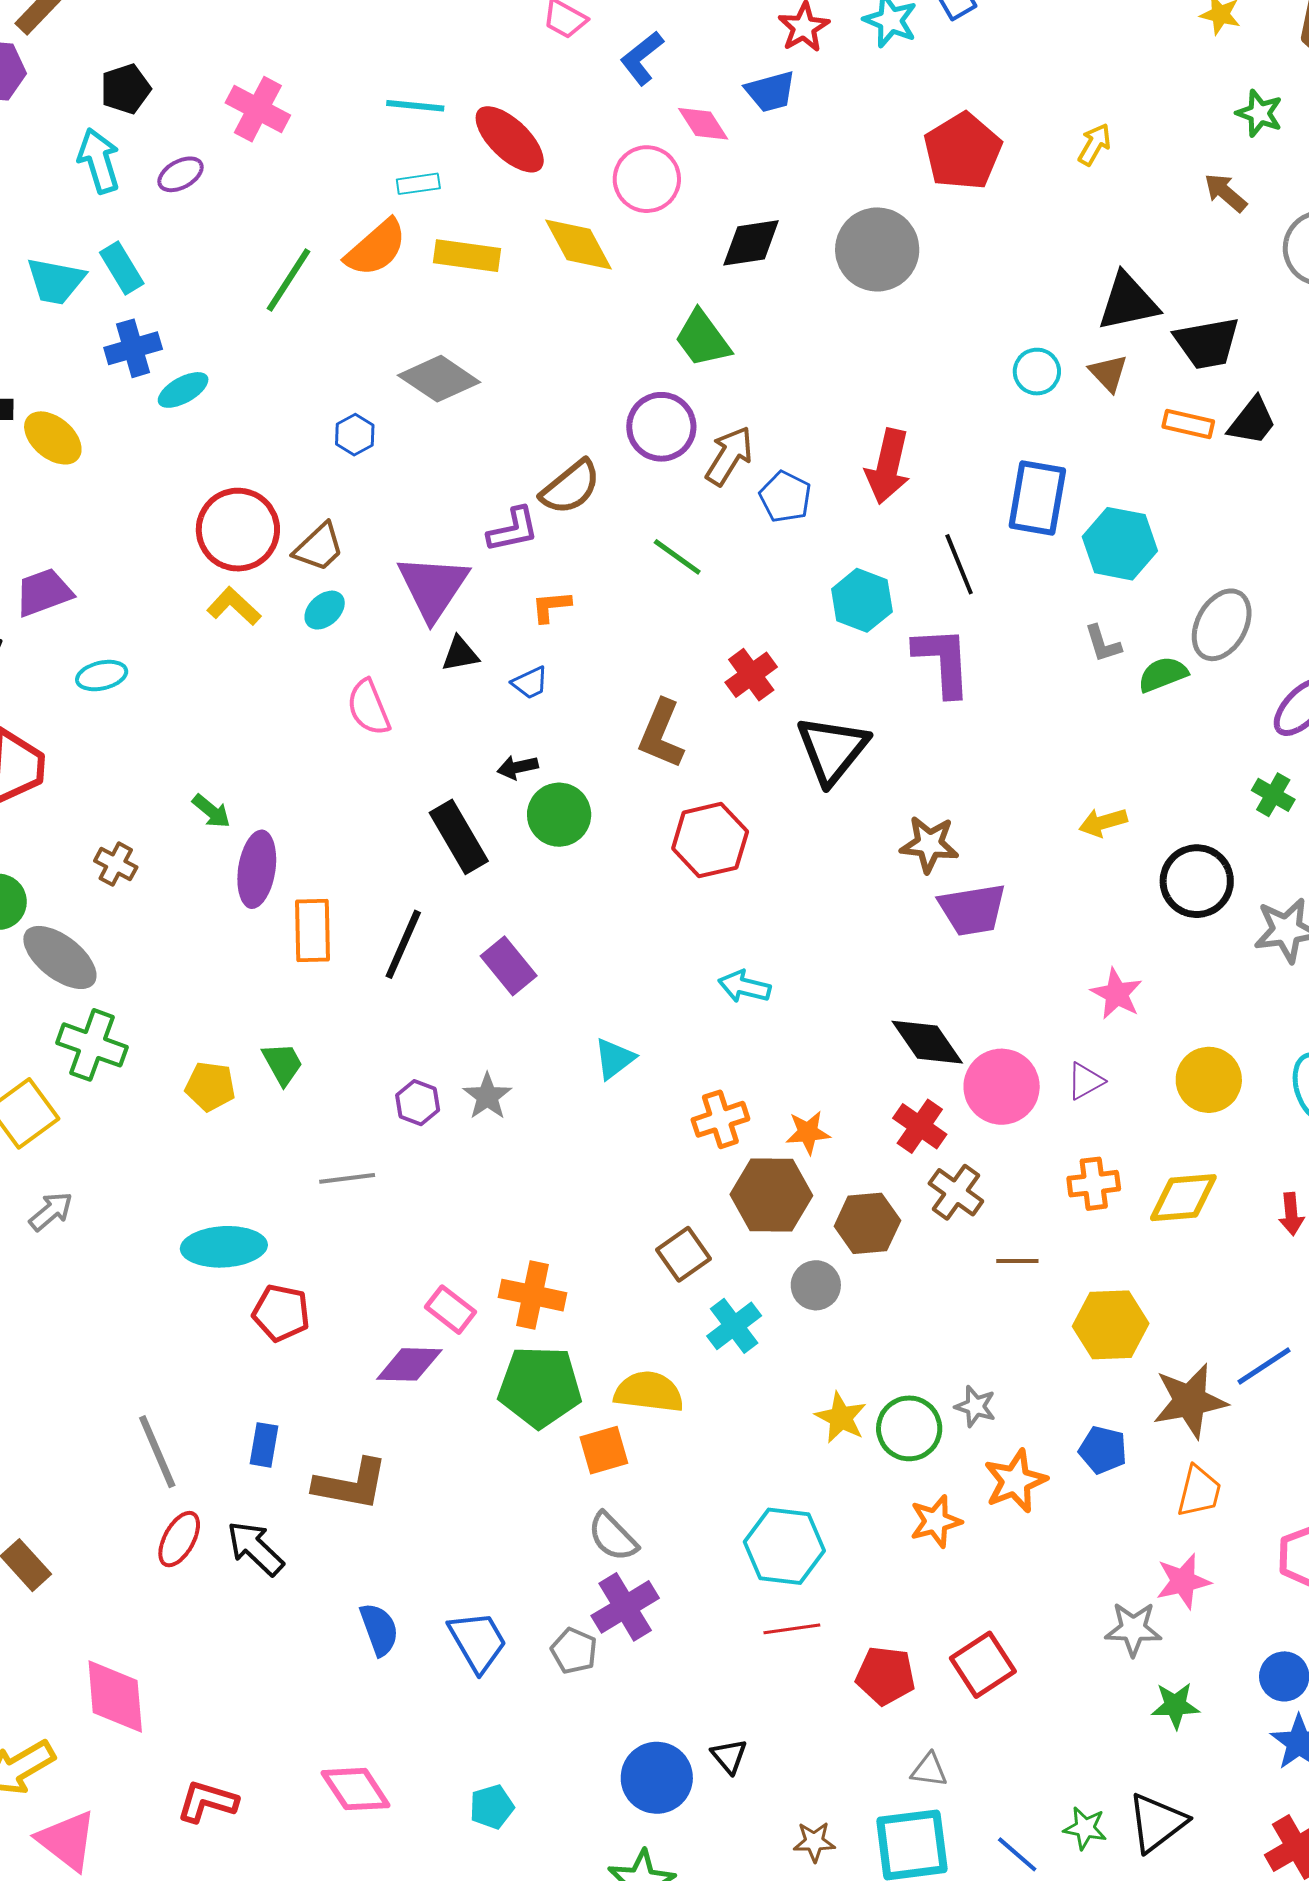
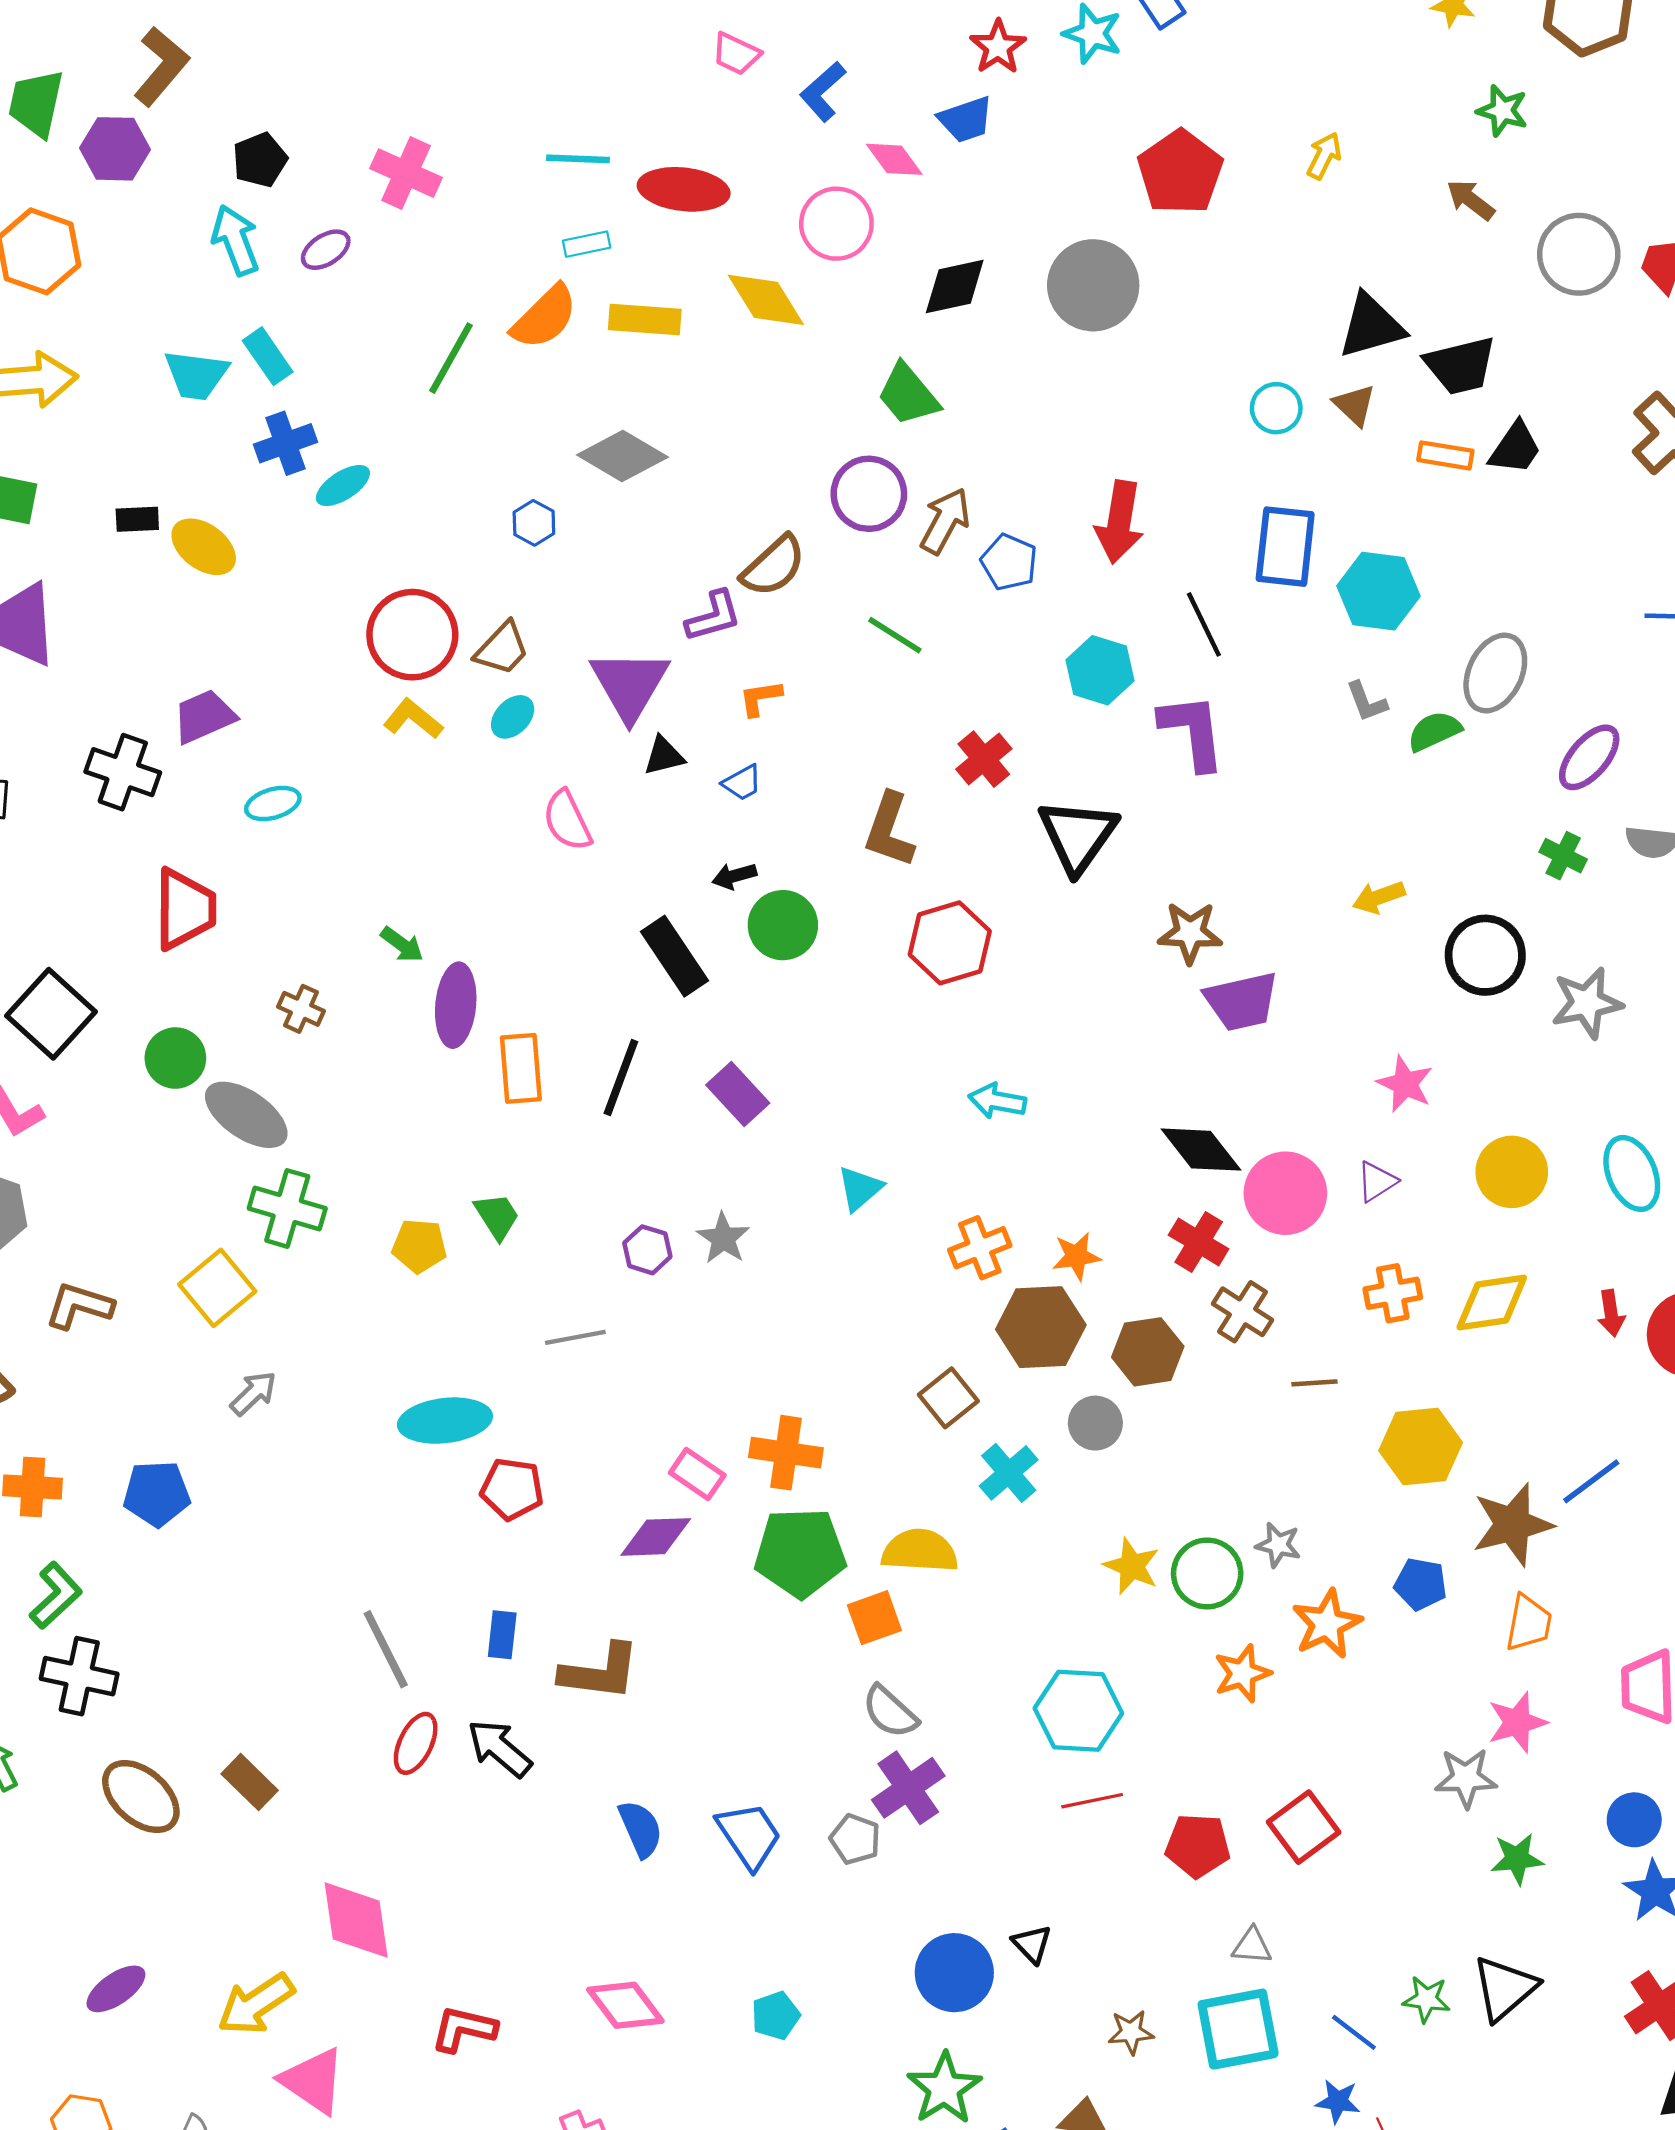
red ellipse: (510, 139) -> (684, 189), turned -34

